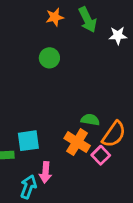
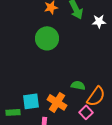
green circle: (49, 58) -> (47, 38), size x1.5
orange cross: (77, 142) -> (57, 102), moved

